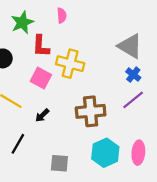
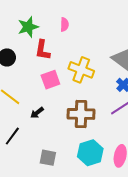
yellow cross: (70, 64) -> (81, 70), moved
pink square: (41, 78) -> (50, 80), moved, turned 36

